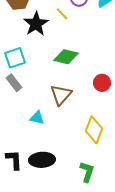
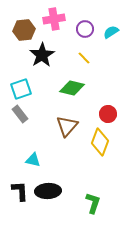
yellow line: (62, 14) -> (84, 58), moved
cyan triangle: (37, 118) -> (33, 160), moved
yellow diamond: (94, 130) -> (100, 142), moved

